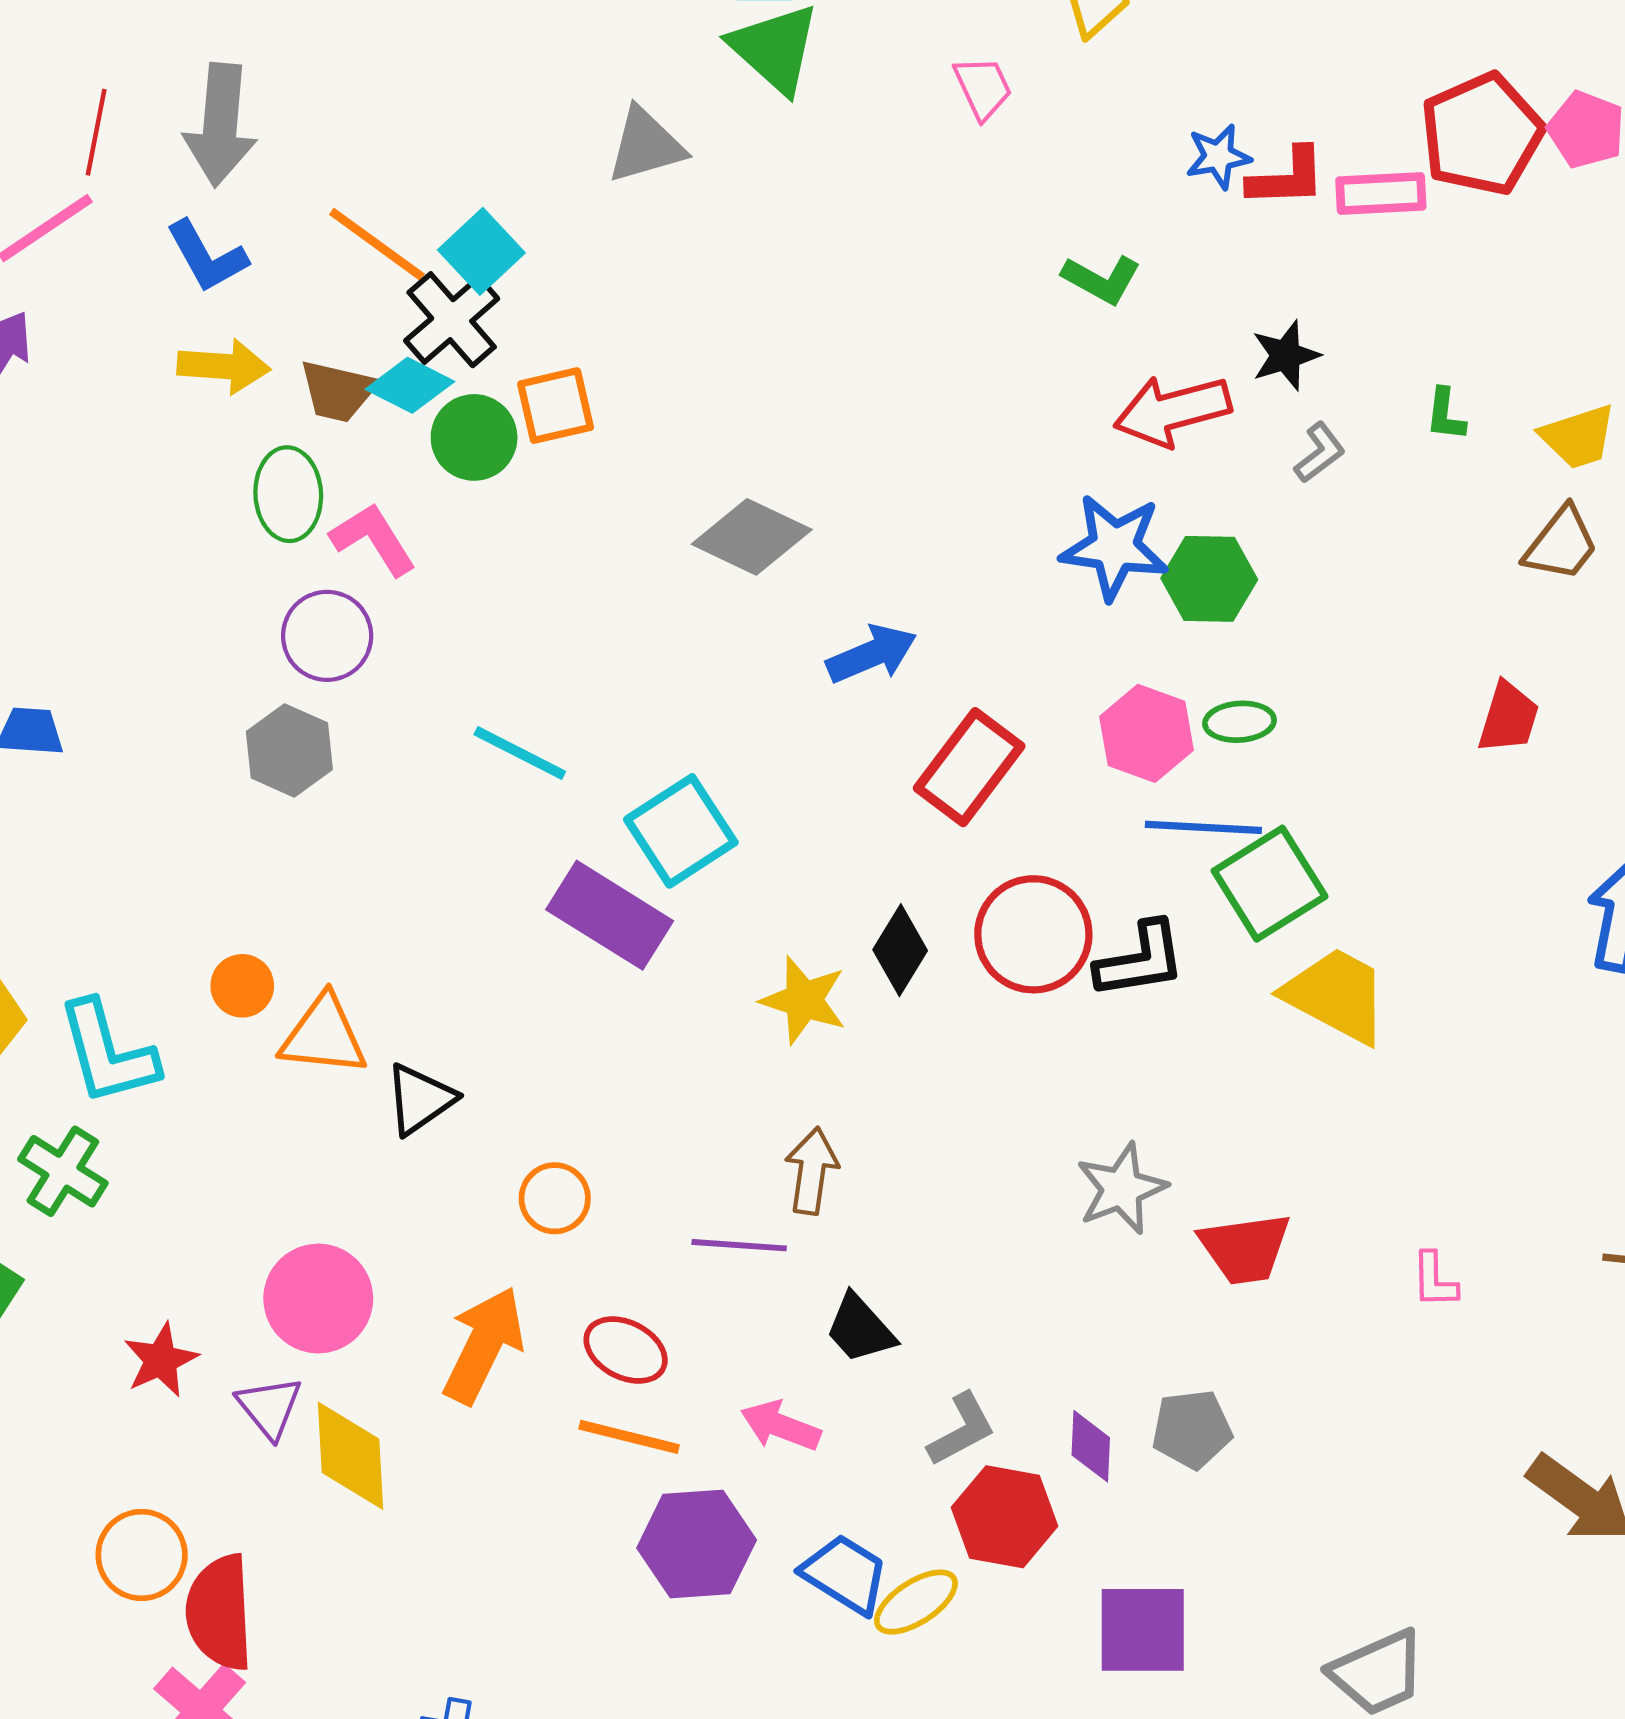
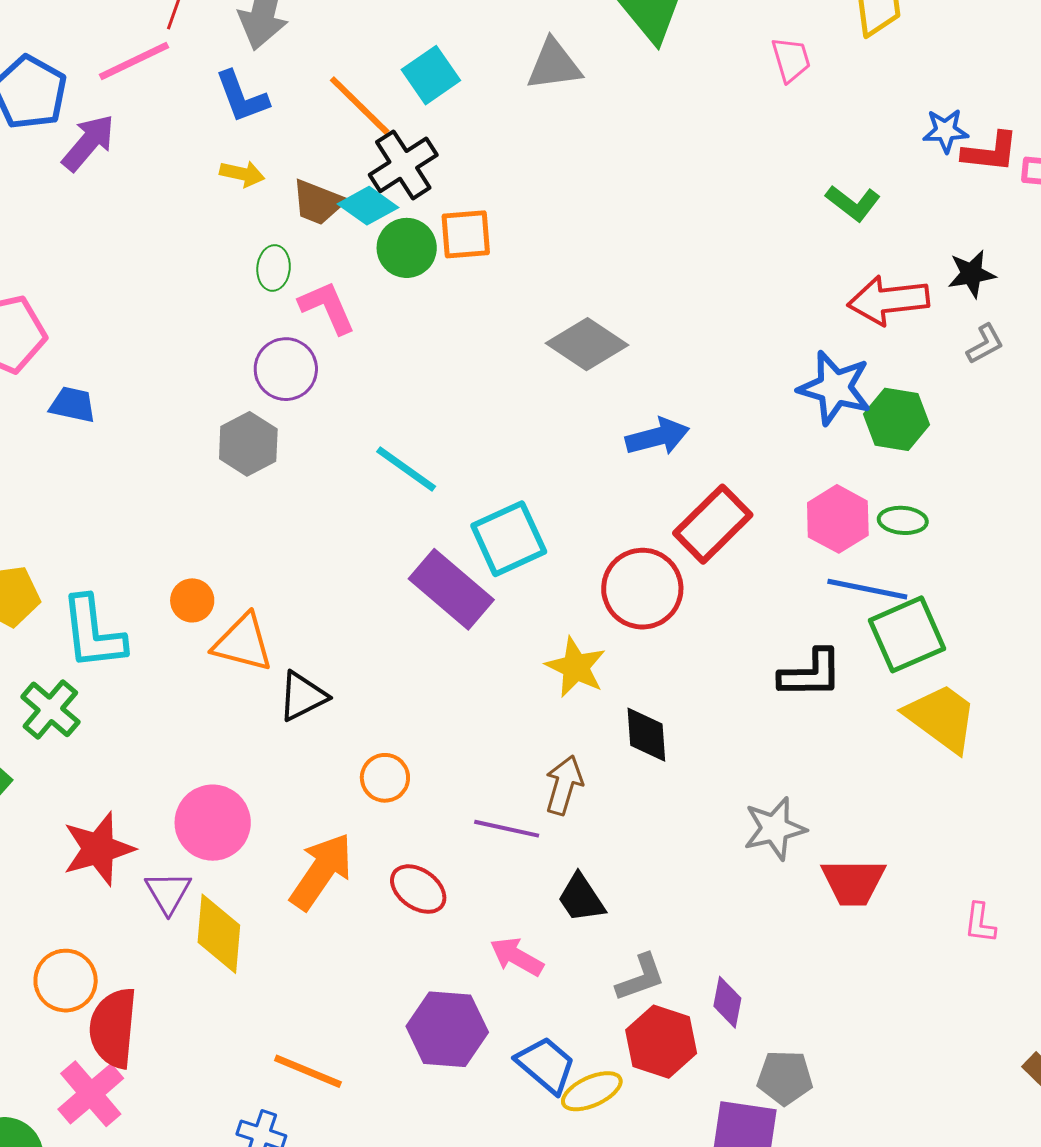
cyan square: (481, 251) -> (431, 75), moved
yellow arrow: (224, 366) -> (242, 174), size x0.7
green ellipse: (288, 494) -> (274, 268), size x0.7
red circle: (1033, 934) -> (642, 589), moved
black diamond: (900, 950) -> (646, 735), moved, turned -44
red star: (161, 1360) -> (98, 849), size x1.4
gray pentagon: (1192, 1429) -> (785, 1078), moved
orange line: (629, 1437) -> (308, 1071), moved

